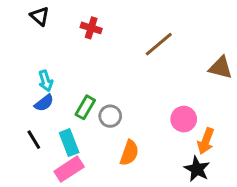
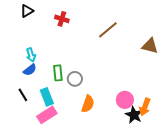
black triangle: (40, 16) -> (27, 11), turned 48
green rectangle: (85, 107) -> (58, 73), turned -35
pink circle: (184, 119) -> (125, 100), moved
orange arrow: (206, 141) -> (145, 107), moved

